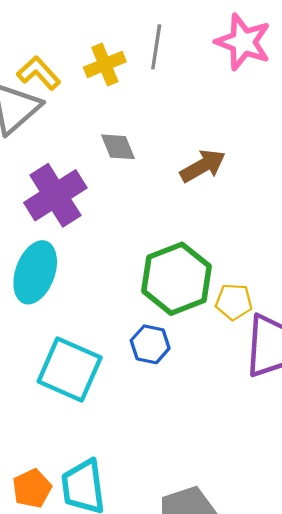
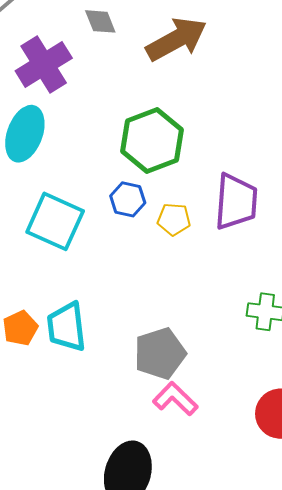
brown arrow: (203, 166) -> (176, 39), size x1.5
yellow pentagon: (234, 302) -> (174, 219), moved

